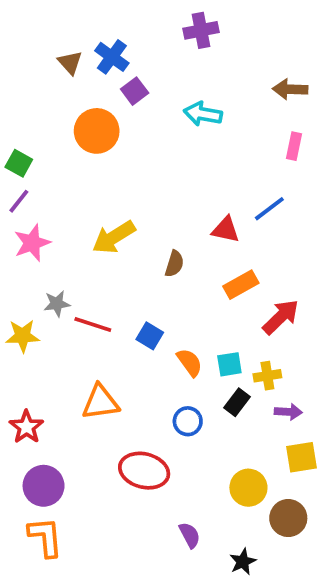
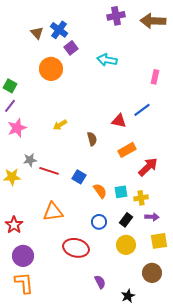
purple cross: (201, 30) -> (116, 16), moved
brown arrow: (290, 89) -> (153, 21), moved, size x1.4
yellow arrow: (114, 237) -> (60, 125), size x0.6
brown semicircle: (174, 264) -> (92, 139), turned -32
black rectangle: (237, 402) -> (126, 220), moved
yellow circle: (248, 488) -> (126, 245), moved

